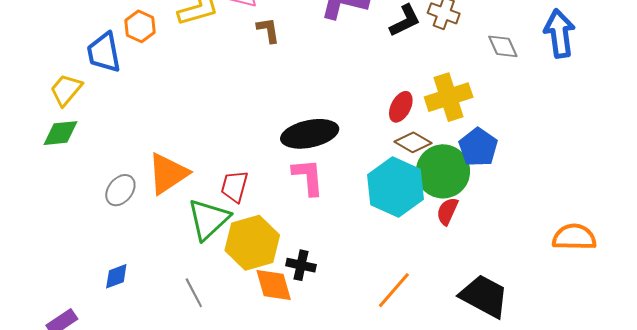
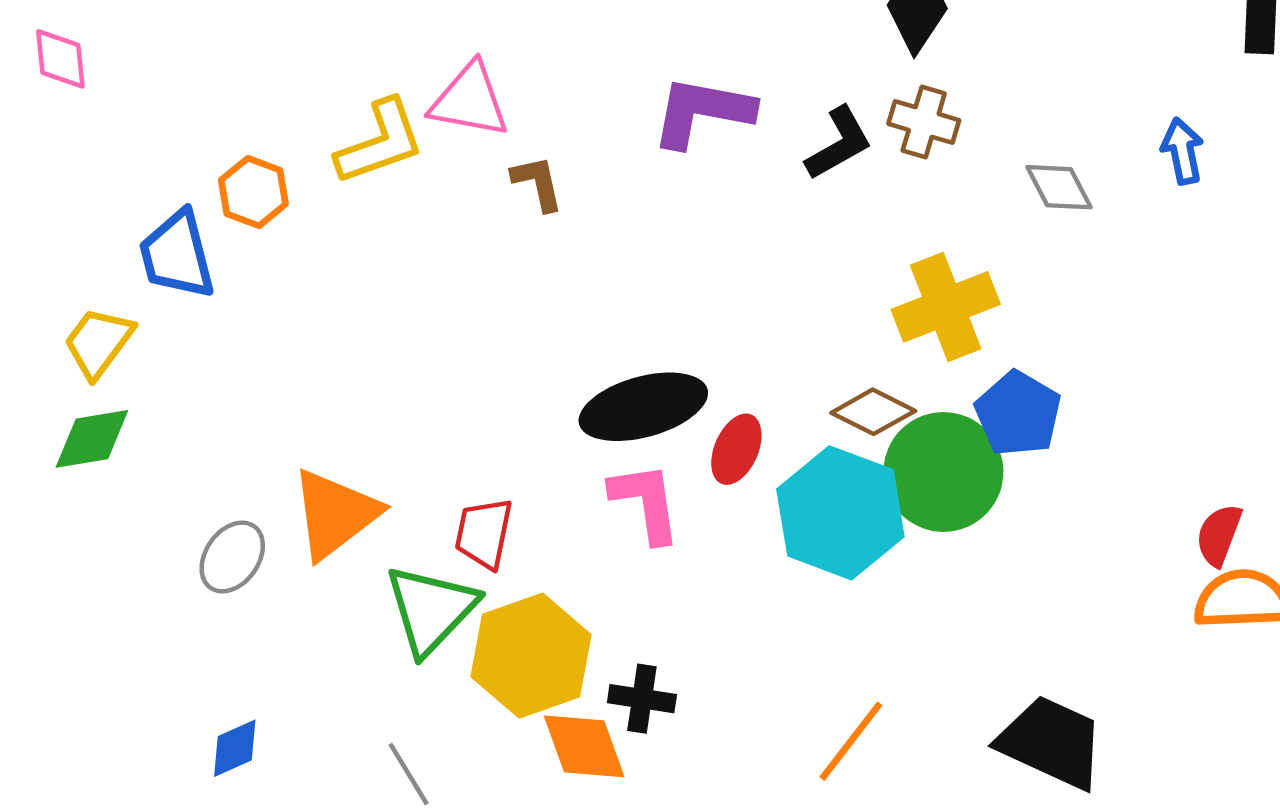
blue arrow: (559, 33) -> (1183, 151), size x0.6
red ellipse: (401, 107) -> (736, 449), moved
red semicircle: (447, 211) -> (1219, 535), moved

